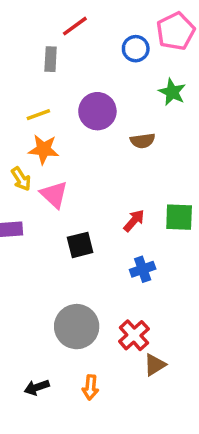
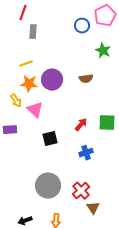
red line: (75, 26) -> (23, 13), moved, turned -35
purple circle: (97, 111) -> (52, 80), moved
brown triangle: (155, 365) -> (93, 208), turned -32

